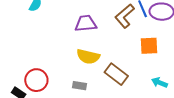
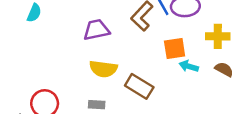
cyan arrow: (159, 83) -> (189, 66), moved

